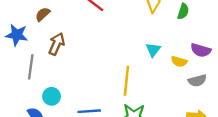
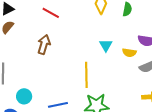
brown arrow: (57, 44) -> (44, 44), moved

